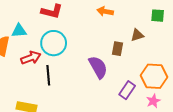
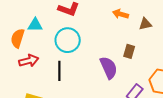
brown triangle: (137, 35) -> (145, 24), moved
red arrow: (31, 58) -> (29, 61), moved

